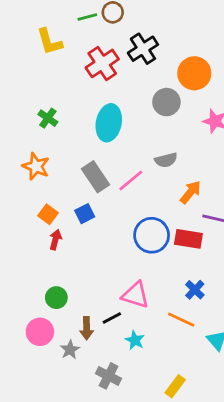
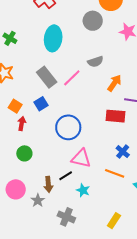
blue circle: (152, 235) -> (68, 127), moved
green circle: (56, 298) -> (24, 153), moved

